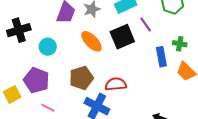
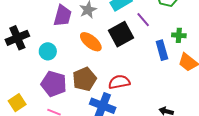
purple pentagon: (36, 80) -> (54, 84), moved

